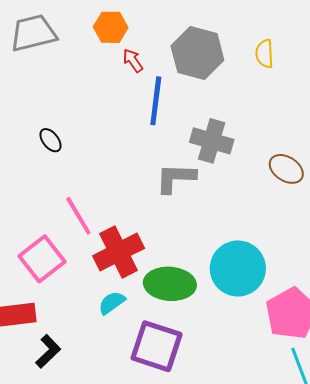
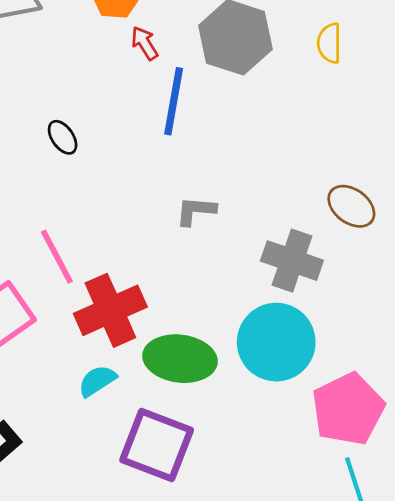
black ellipse: (50, 140) -> (63, 137), moved
gray cross: (212, 141) -> (292, 261), moved
gray L-shape: (176, 178) -> (196, 211), size x0.7

